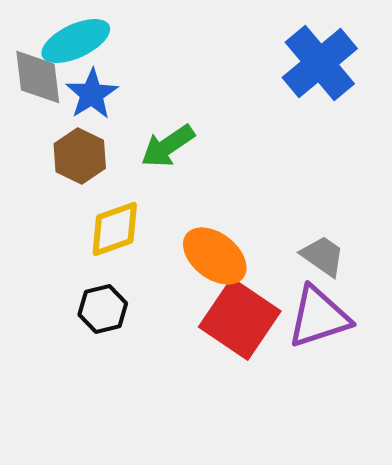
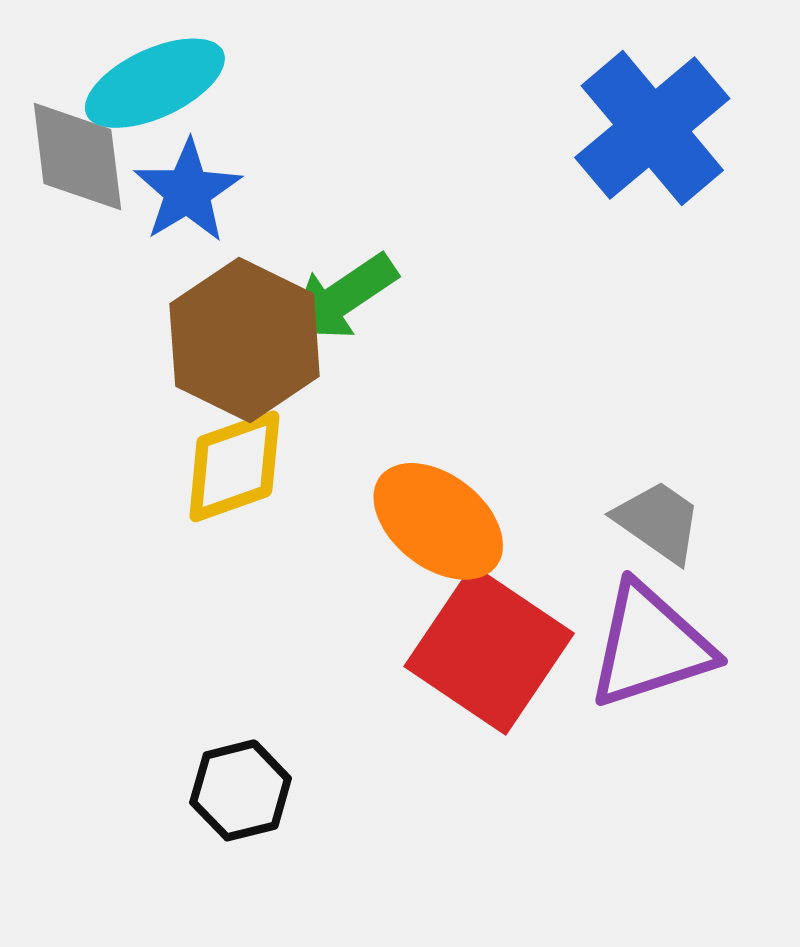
brown hexagon: (80, 156) -> (245, 340), moved, size x1.4
black hexagon: (103, 309) -> (241, 790), moved

